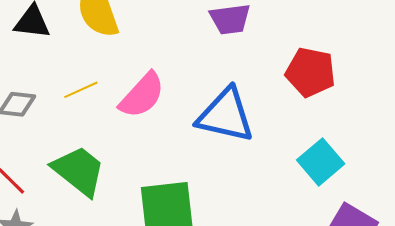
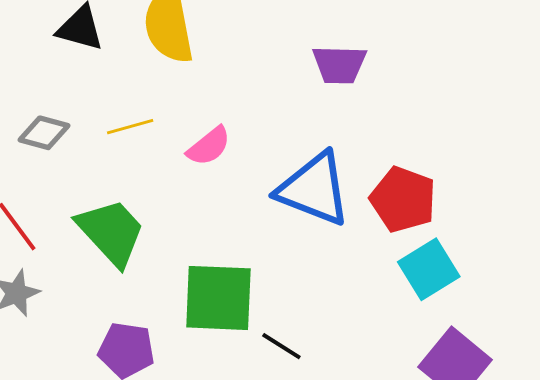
red pentagon: (310, 72) -> (403, 199), moved
pink semicircle: (142, 95) -> (209, 146), size x0.7

